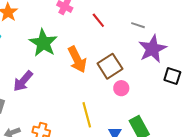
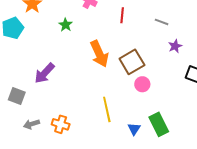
red line: (98, 20) -> (122, 15), turned 42
green star: (43, 43) -> (66, 25), moved, size x0.5
purple star: (152, 49) -> (175, 46), size x0.5

